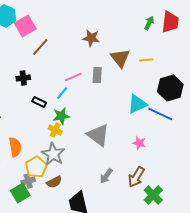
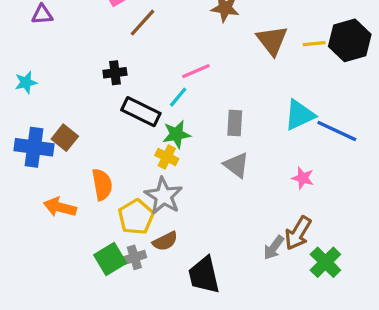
gray rectangle: (97, 75) -> (235, 123), moved
black hexagon: (170, 88) -> (350, 40), moved
black rectangle: (39, 102) -> (141, 112), size x1.6
gray triangle: (98, 135) -> (236, 165), size x0.7
gray arrow: (106, 176) -> (274, 248), moved
gray cross: (28, 181) -> (134, 257), moved

